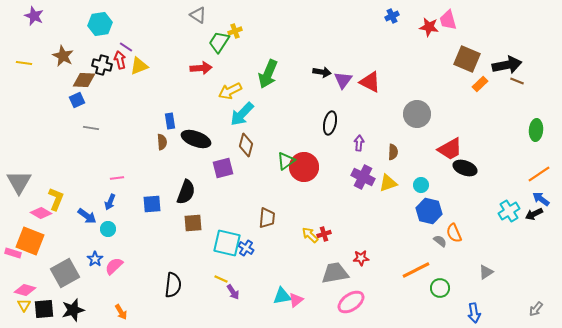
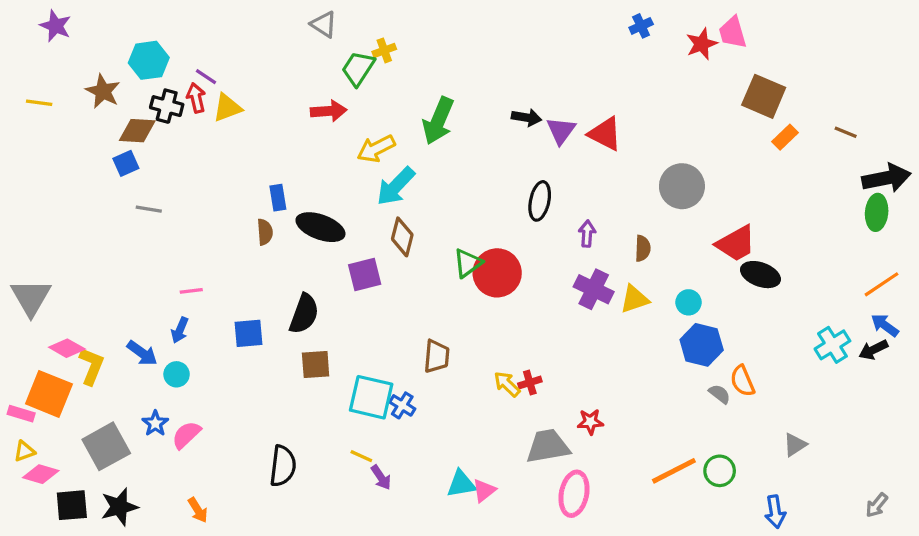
cyan hexagon: (100, 24) -> (149, 60), moved
red star: (429, 27) -> (702, 44), turned -30
black arrow: (507, 65) -> (886, 178), moved
yellow L-shape: (56, 199) -> (91, 366), moved
orange line: (416, 270) -> (674, 471), moved
pink ellipse: (351, 302) -> (574, 494), turned -44
yellow triangle: (24, 305) -> (24, 451), moved, turned 40

